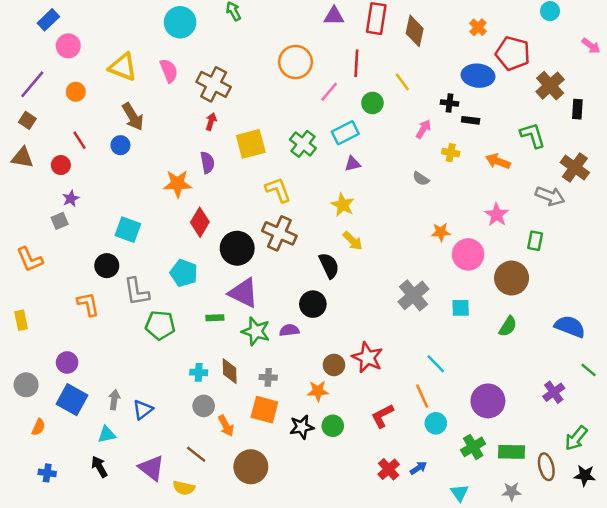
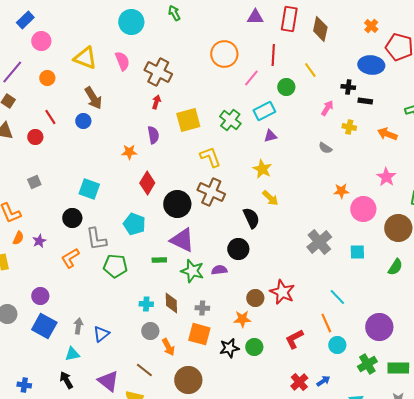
orange star: (178, 184) -> (129, 152), size x0.7
purple star: (71, 199) -> (39, 241), moved
orange L-shape: (88, 304) -> (70, 258), moved, turned -110
orange semicircle: (38, 427) -> (18, 238), moved

